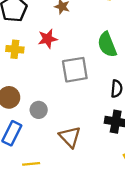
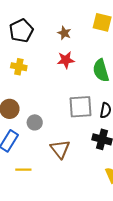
red star: (48, 39) -> (66, 60), moved
gray square: (75, 70) -> (80, 107), moved

